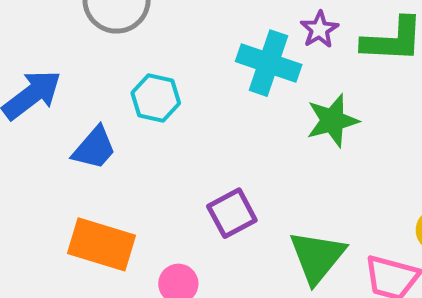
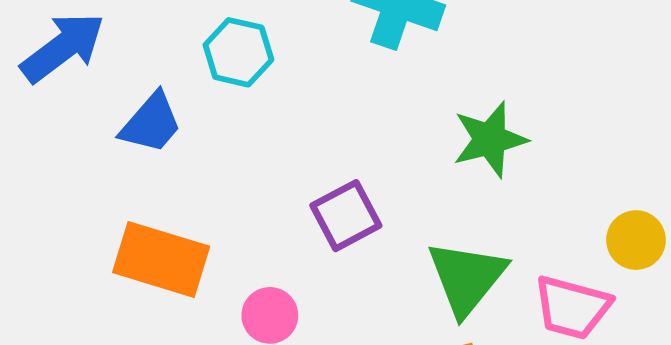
green star: (332, 121) -> (490, 139), moved

